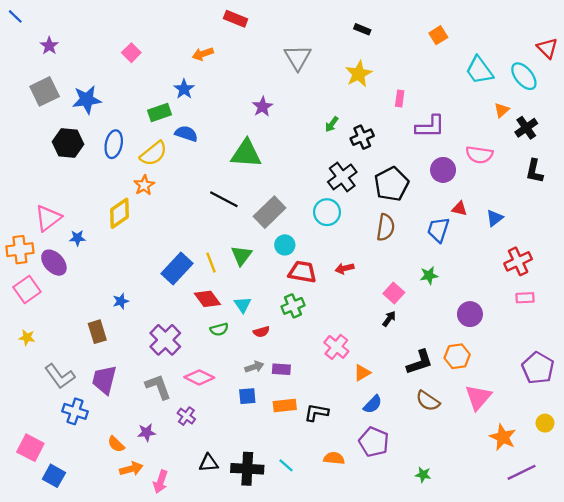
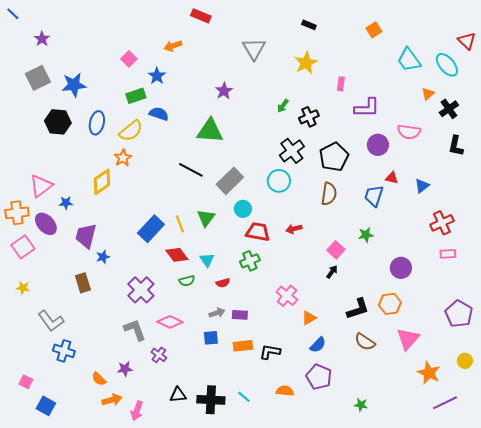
pink square: (131, 53) -> (129, 59), moved
purple trapezoid: (104, 380) -> (86, 236), moved
pink square: (30, 448) -> (26, 382), size x0.6

